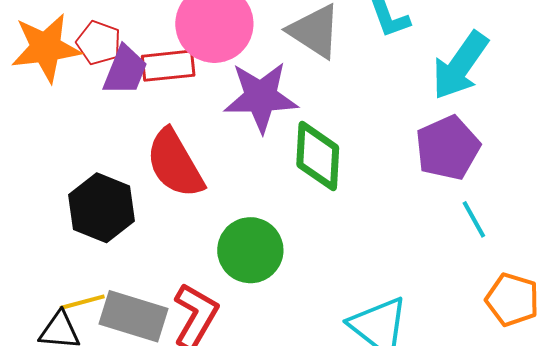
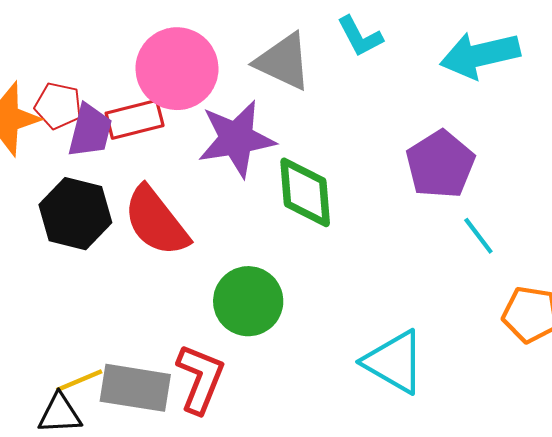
cyan arrow: (460, 66) -> (480, 55), moved, turned 50
black hexagon: (102, 208) -> (75, 214), moved

